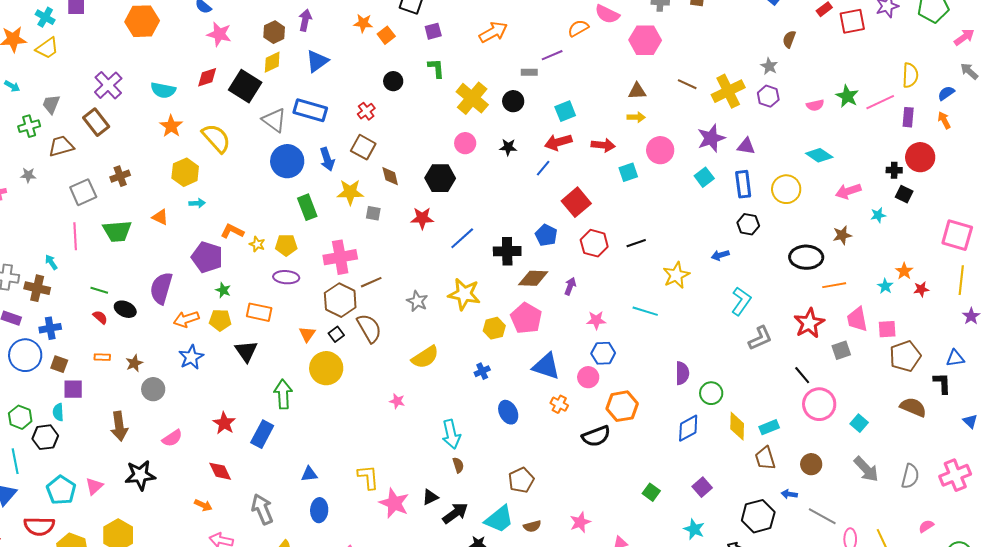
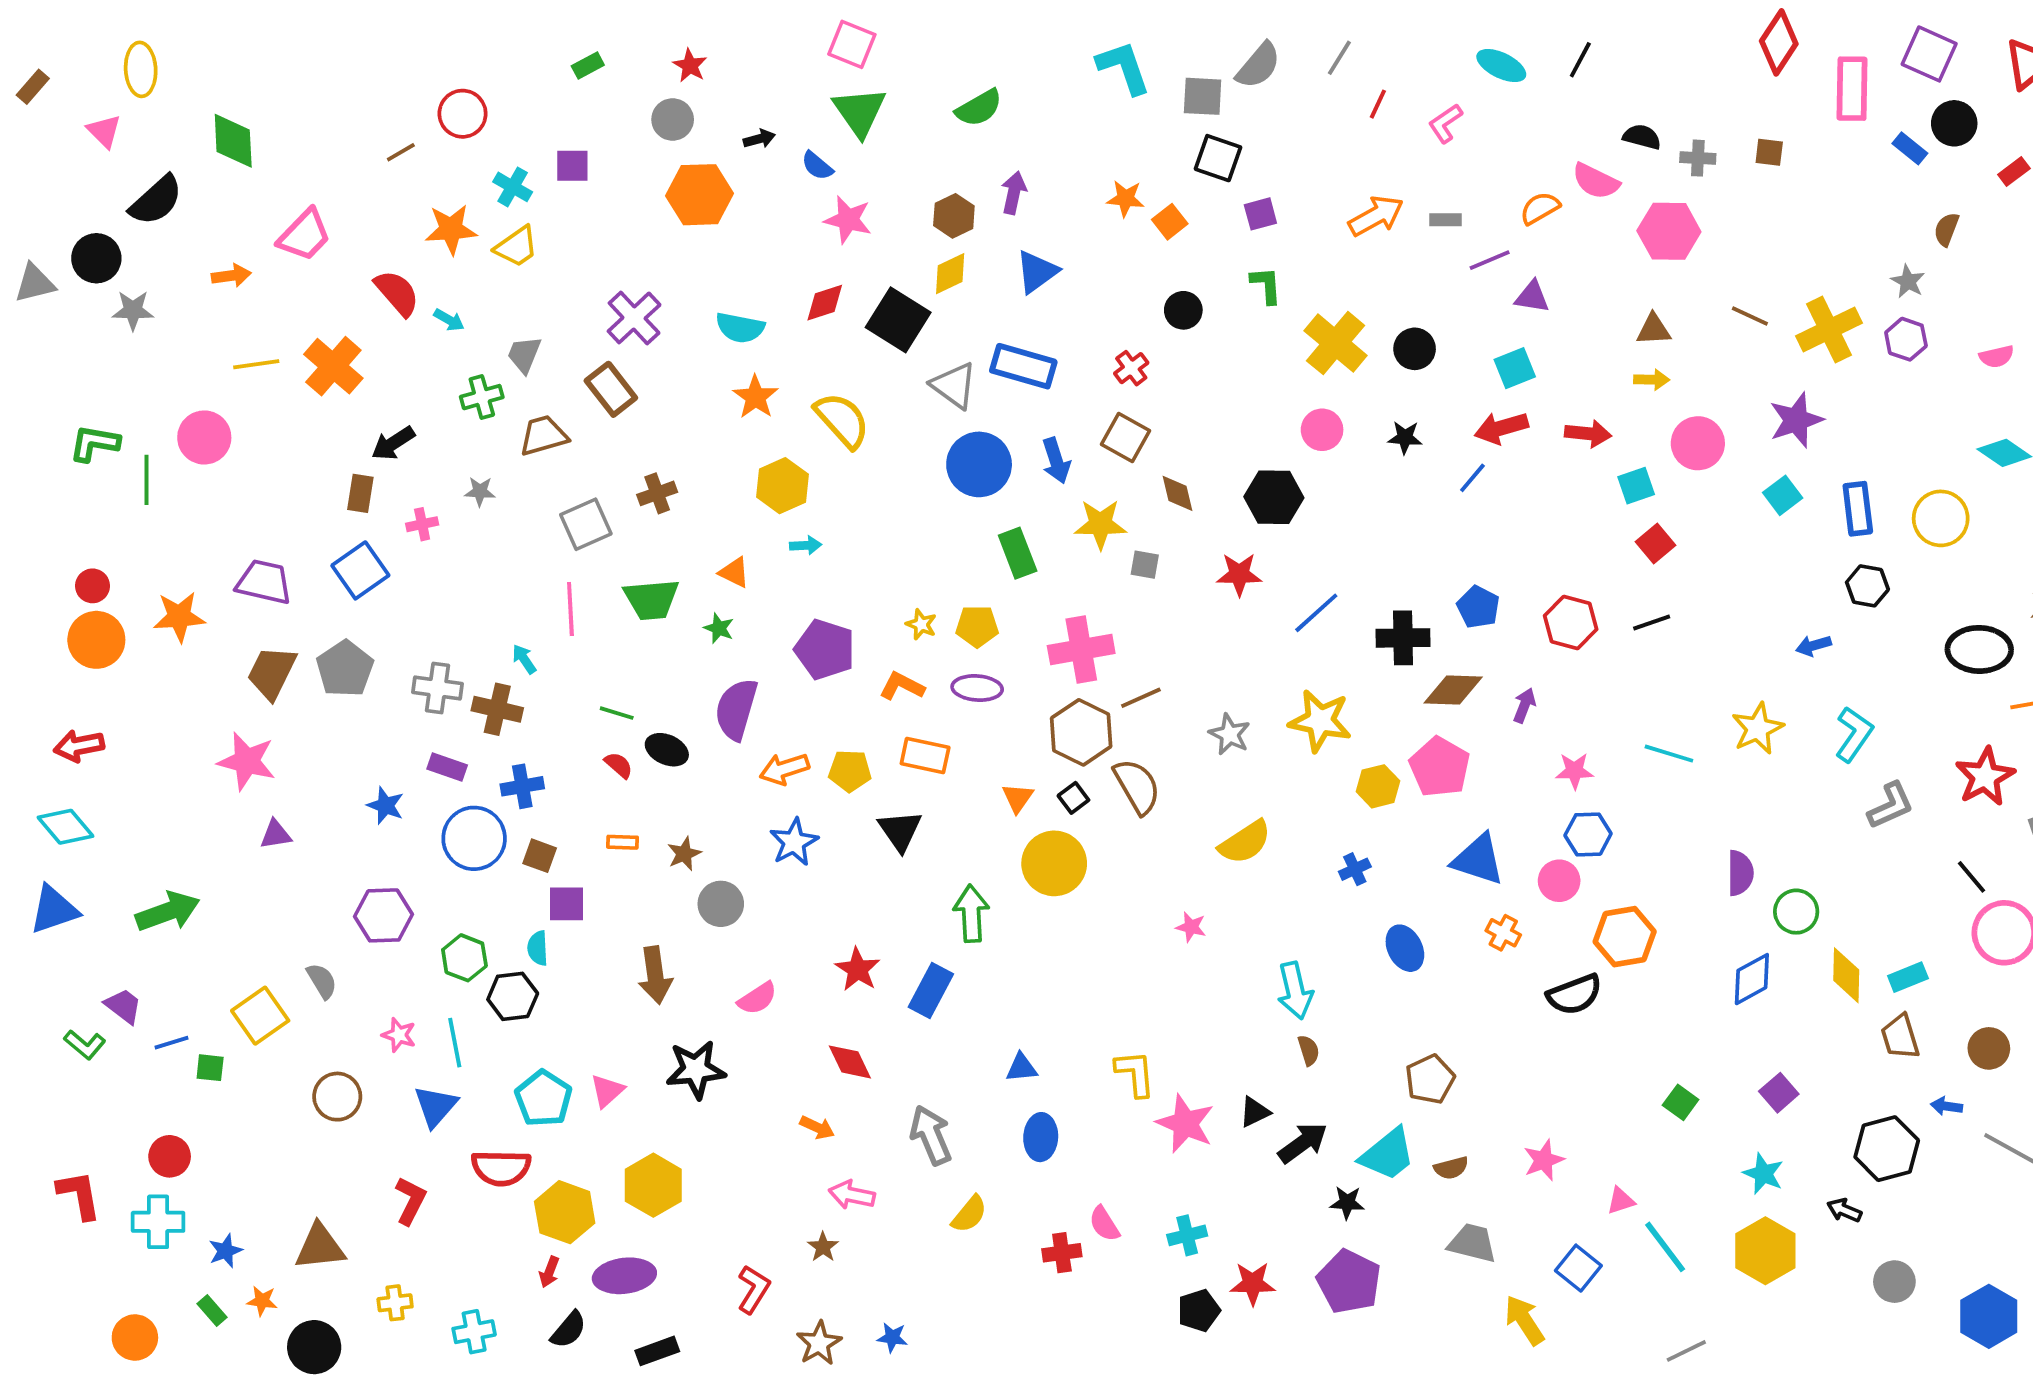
gray rectangle: (529, 72) -> (1445, 220), moved
purple triangle: (746, 146) -> (1532, 297), moved
red square: (576, 202) -> (1655, 543), moved, size x0.7
orange L-shape: (232, 231) -> (902, 686), moved
yellow star: (676, 275) -> (1758, 728), moved
green star: (223, 290) -> (719, 628), moved

